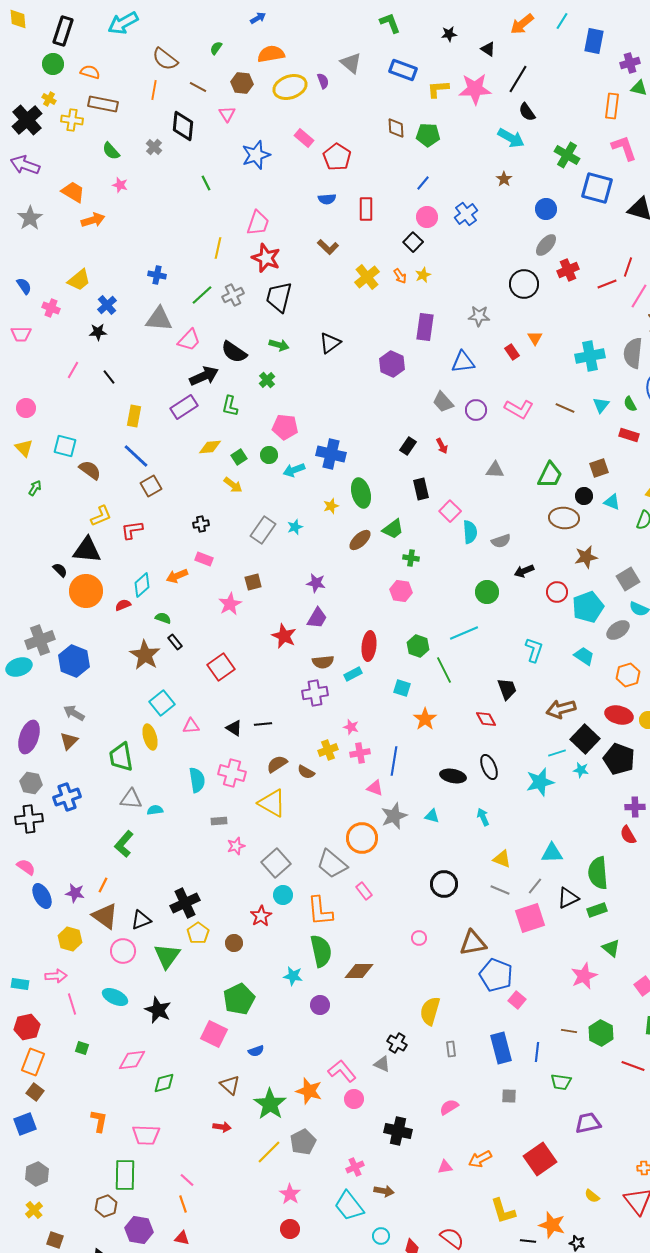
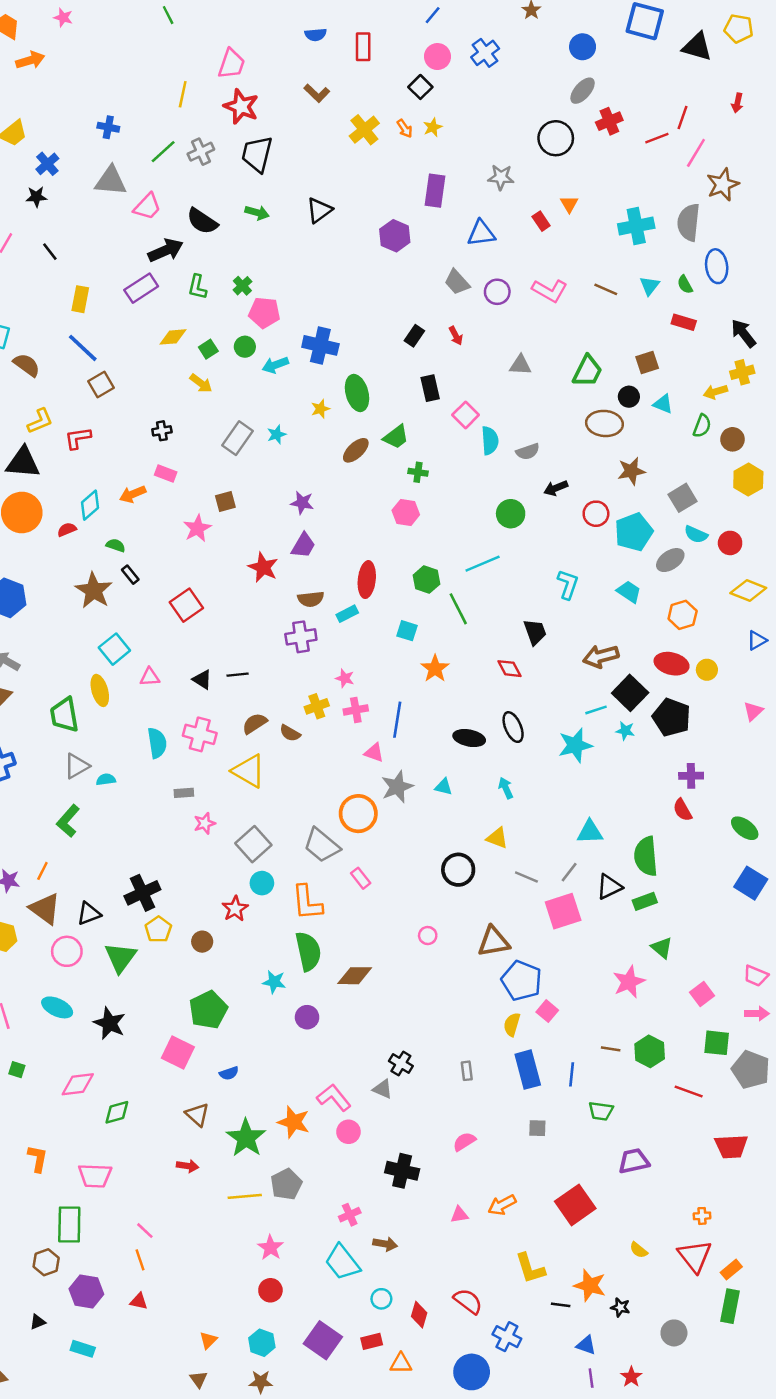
green cross: (267, 380) -> (242, 286), moved
gray triangle: (131, 799) -> (77, 766), turned -35
yellow triangle: (502, 859) -> (497, 838), moved
yellow semicircle: (430, 1011) -> (512, 1024), moved, size x0.7
yellow line: (269, 1152) -> (245, 1196), turned 40

